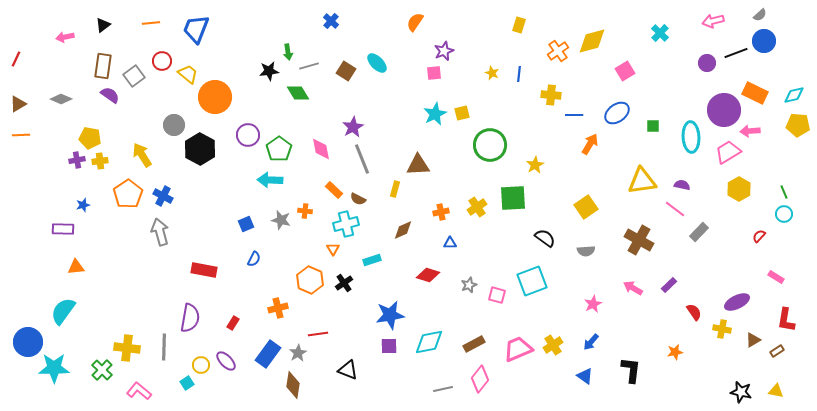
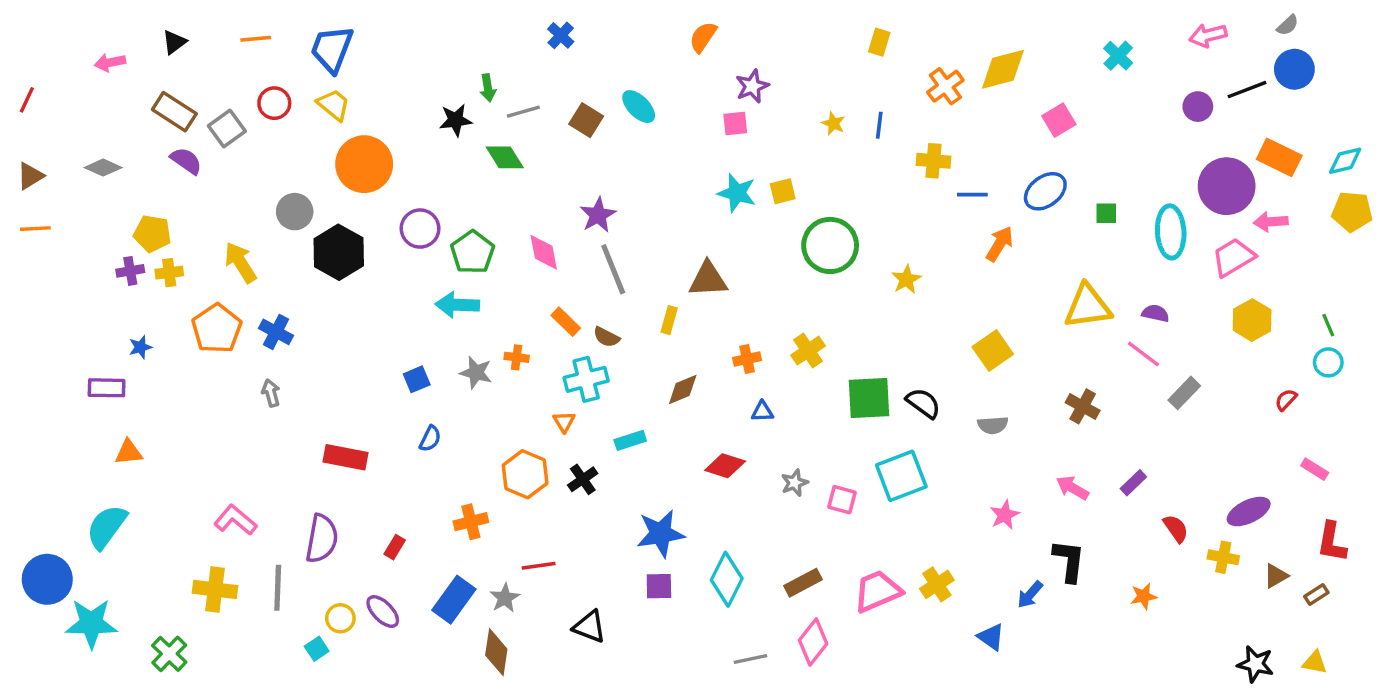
brown rectangle: (103, 66) -> (174, 112), turned -65
yellow trapezoid: (188, 74) -> (334, 105), moved
cyan star: (435, 114) -> (737, 193), turned -30
green square: (513, 198) -> (869, 398), moved
gray arrow: (160, 232) -> (271, 393), size x0.6
brown cross: (639, 240) -> (1083, 406), size x0.7
cyan diamond: (429, 342) -> (727, 579), turned -52
blue arrow: (591, 342) -> (1030, 595), moved
green cross: (102, 370) -> (169, 654), moved
black L-shape: (631, 370) -> (1069, 561), moved
pink L-shape: (139, 391) -> (235, 520), moved

